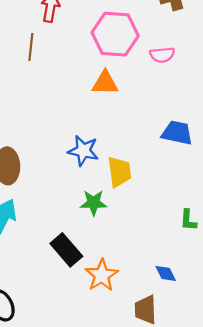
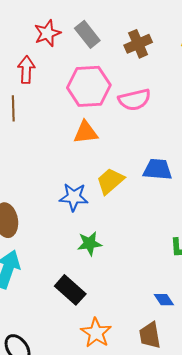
pink semicircle: (162, 55) -> (135, 100), size x1.4
yellow trapezoid: (119, 172) -> (110, 181), moved, turned -116
orange star: (102, 275) -> (96, 333), moved

